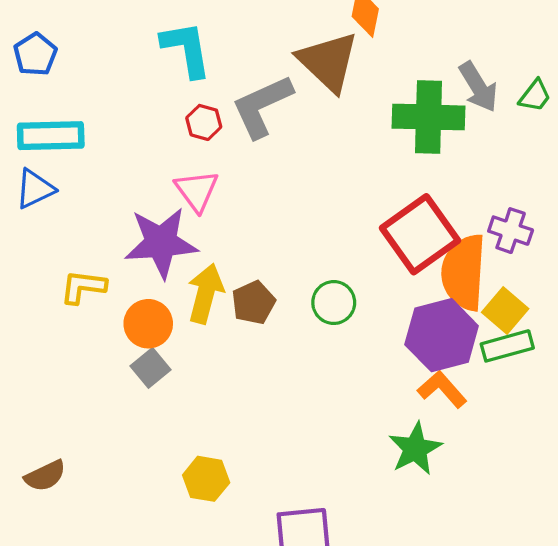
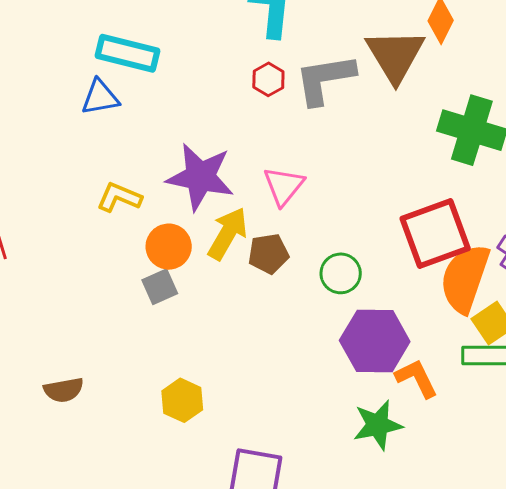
pink triangle: (197, 191) -> (284, 186), moved
purple hexagon: (442, 335) -> (375, 341), moved
brown semicircle: (45, 476) -> (64, 390), moved

